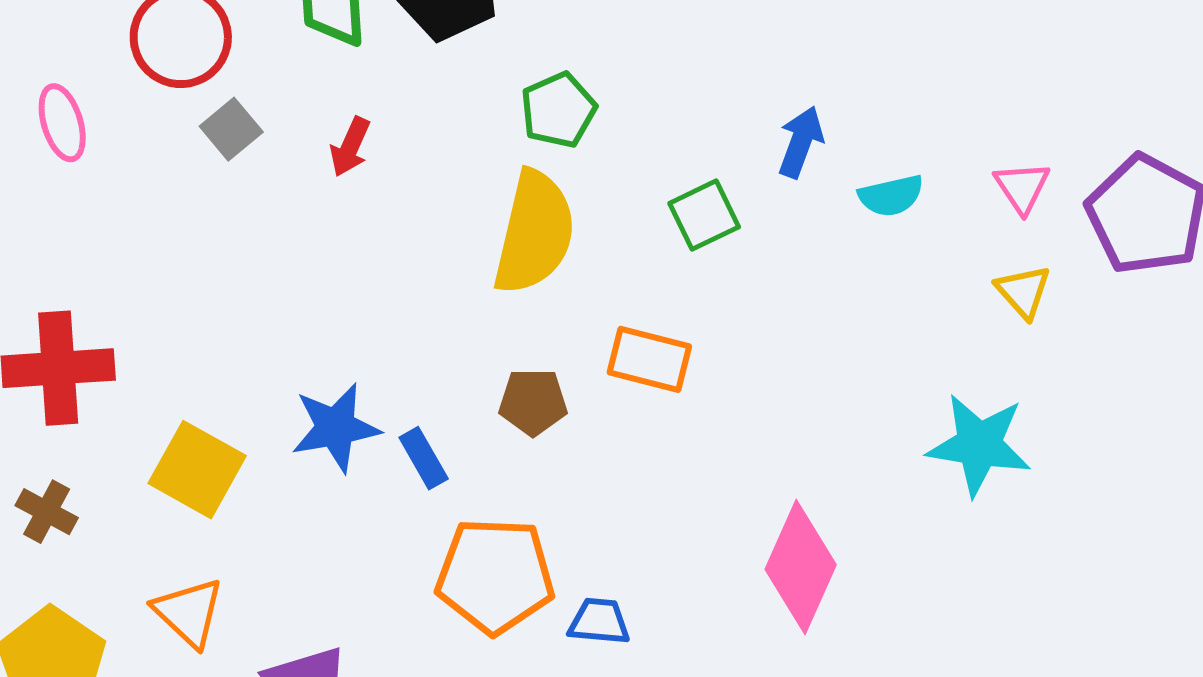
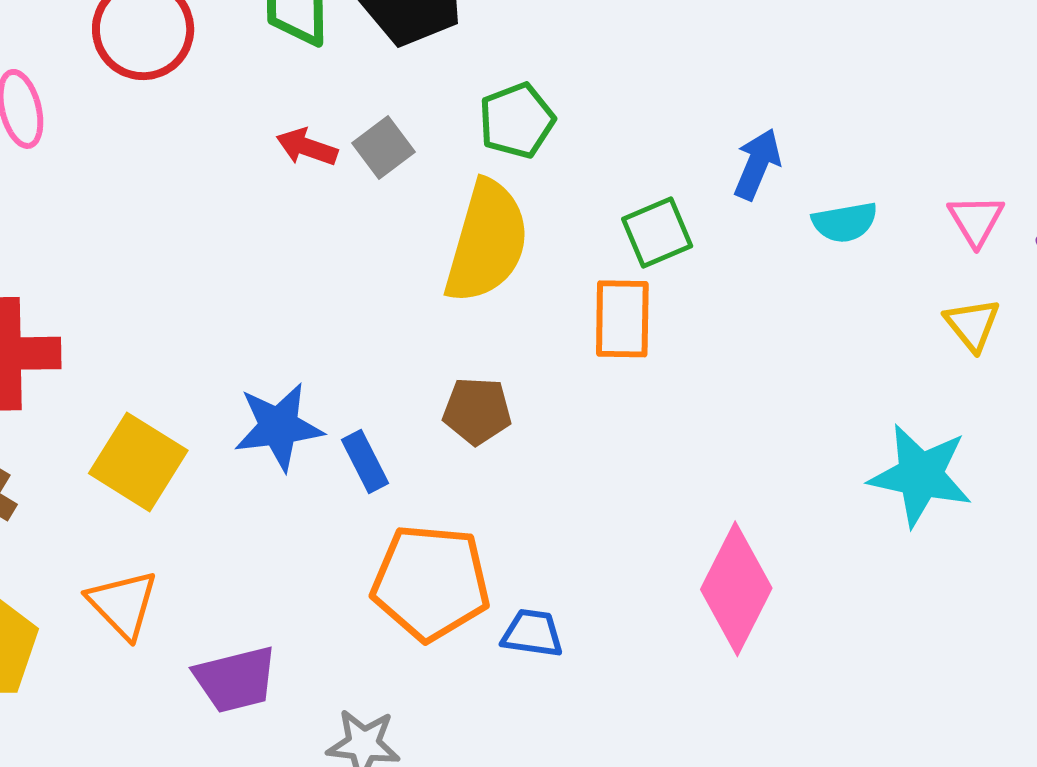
gray square: (231, 129) -> (383, 147), moved
red arrow: (350, 147) -> (307, 147), turned 82
orange rectangle: (649, 359) -> (622, 319), moved, turned 74

